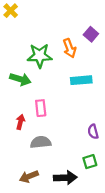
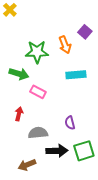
pink rectangle: (41, 108) -> (38, 92), moved, turned -56
purple semicircle: (93, 132) -> (70, 123), moved
green square: (90, 162) -> (84, 151), size x1.5
black arrow: (65, 178) -> (57, 151), moved

